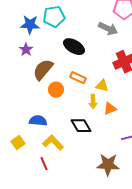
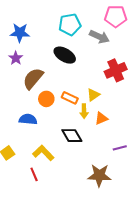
cyan pentagon: (54, 17) -> (70, 24), moved
orange rectangle: (78, 78) -> (70, 98), moved
yellow triangle: (102, 86) -> (93, 95), turned -48
blue semicircle: (38, 121) -> (28, 119), moved

